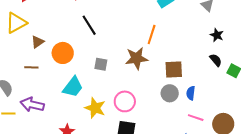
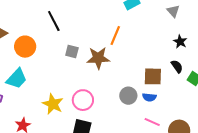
gray square: (101, 64) -> (72, 51), moved
brown square: (174, 70) -> (153, 76), moved
cyan trapezoid: (73, 87) -> (17, 79), moved
blue semicircle: (191, 93) -> (149, 97), turned -96

